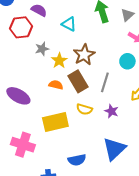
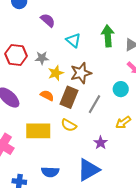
red hexagon: (21, 27) -> (16, 55), moved
brown rectangle: (78, 81) -> (69, 97), turned 40
purple star: (112, 111) -> (101, 143), moved

